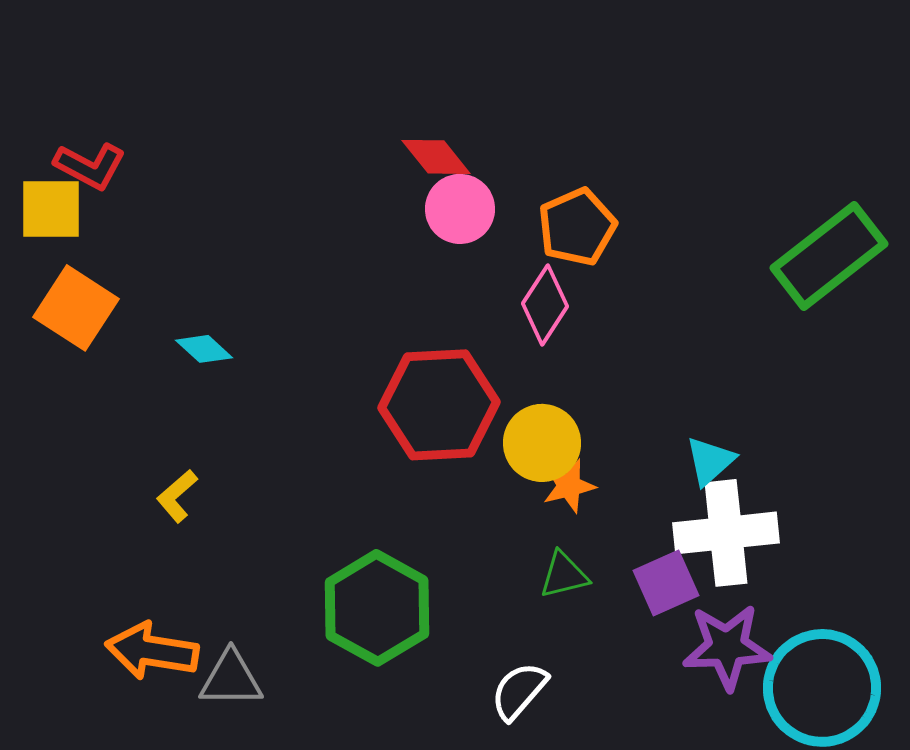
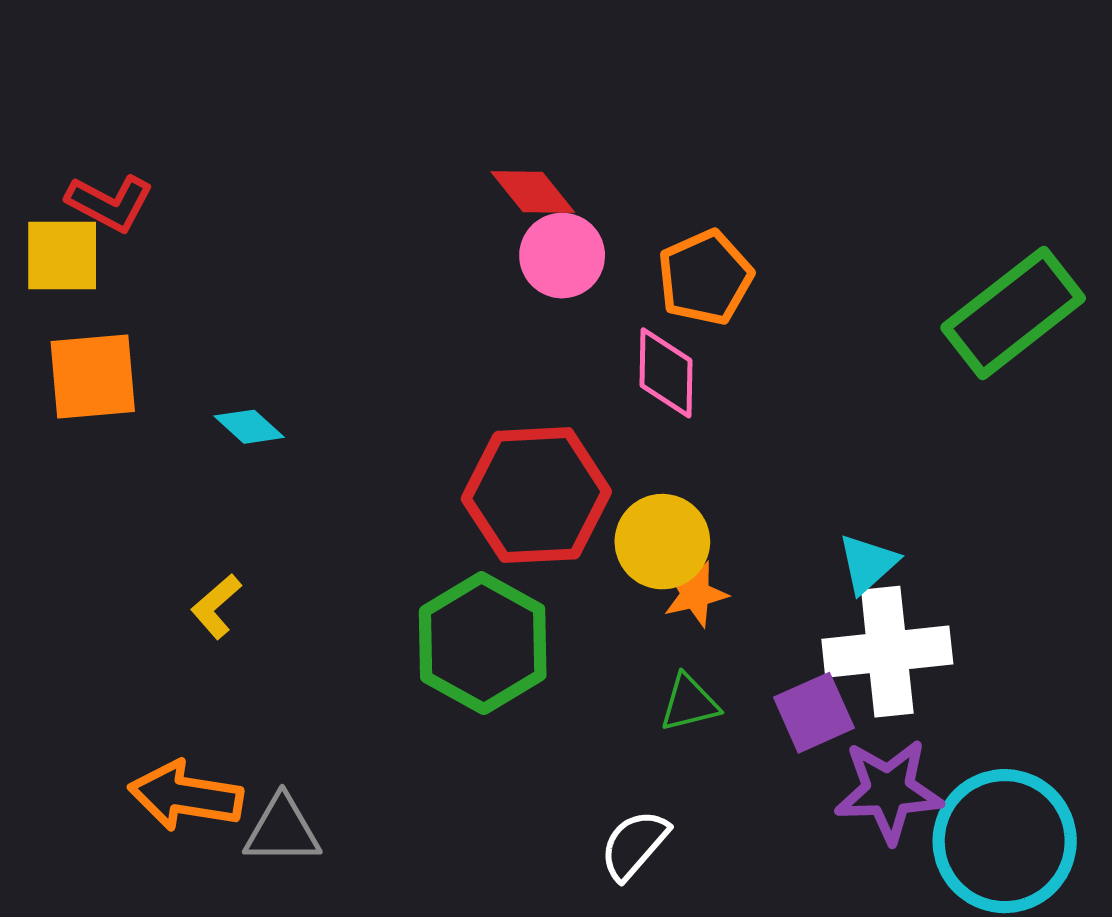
pink diamond: (545, 305) -> (666, 373), turned -32
orange square: (76, 308) -> (93, 377), turned -38
green hexagon: (377, 608) -> (483, 643), moved

